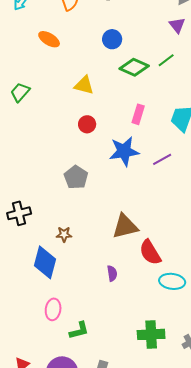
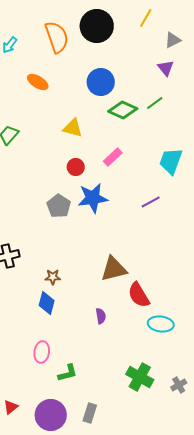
blue circle: (112, 39) -> (101, 82), size x1.4
pink rectangle: (138, 114) -> (113, 157), moved, turned 30
blue star: (124, 151) -> (93, 198), moved
gray pentagon: (76, 177) -> (59, 206), moved
blue diamond: (45, 262) -> (47, 303), moved, size x0.7
green cross: (151, 334) -> (140, 377), turned 32

